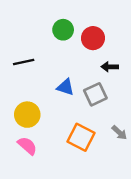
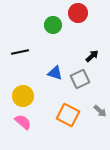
red circle: (93, 38) -> (78, 13), moved
black arrow: (110, 67) -> (92, 56), turned 136

